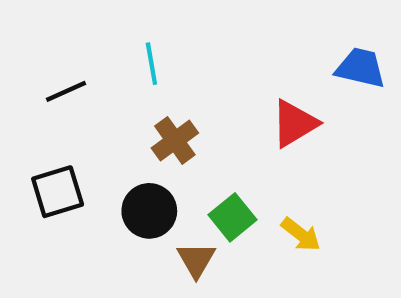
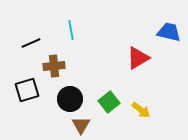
brown cross: (175, 140) -> (54, 66), moved, turned 30
brown triangle: (196, 260) -> (81, 125), moved

